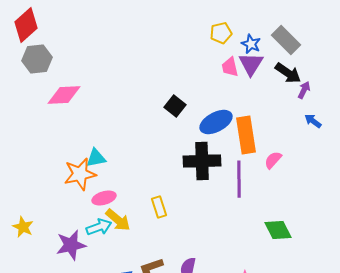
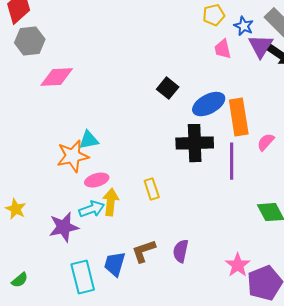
purple triangle: (251, 64) -> (261, 46), moved
yellow arrow: (118, 220) -> (111, 202), turned -124

